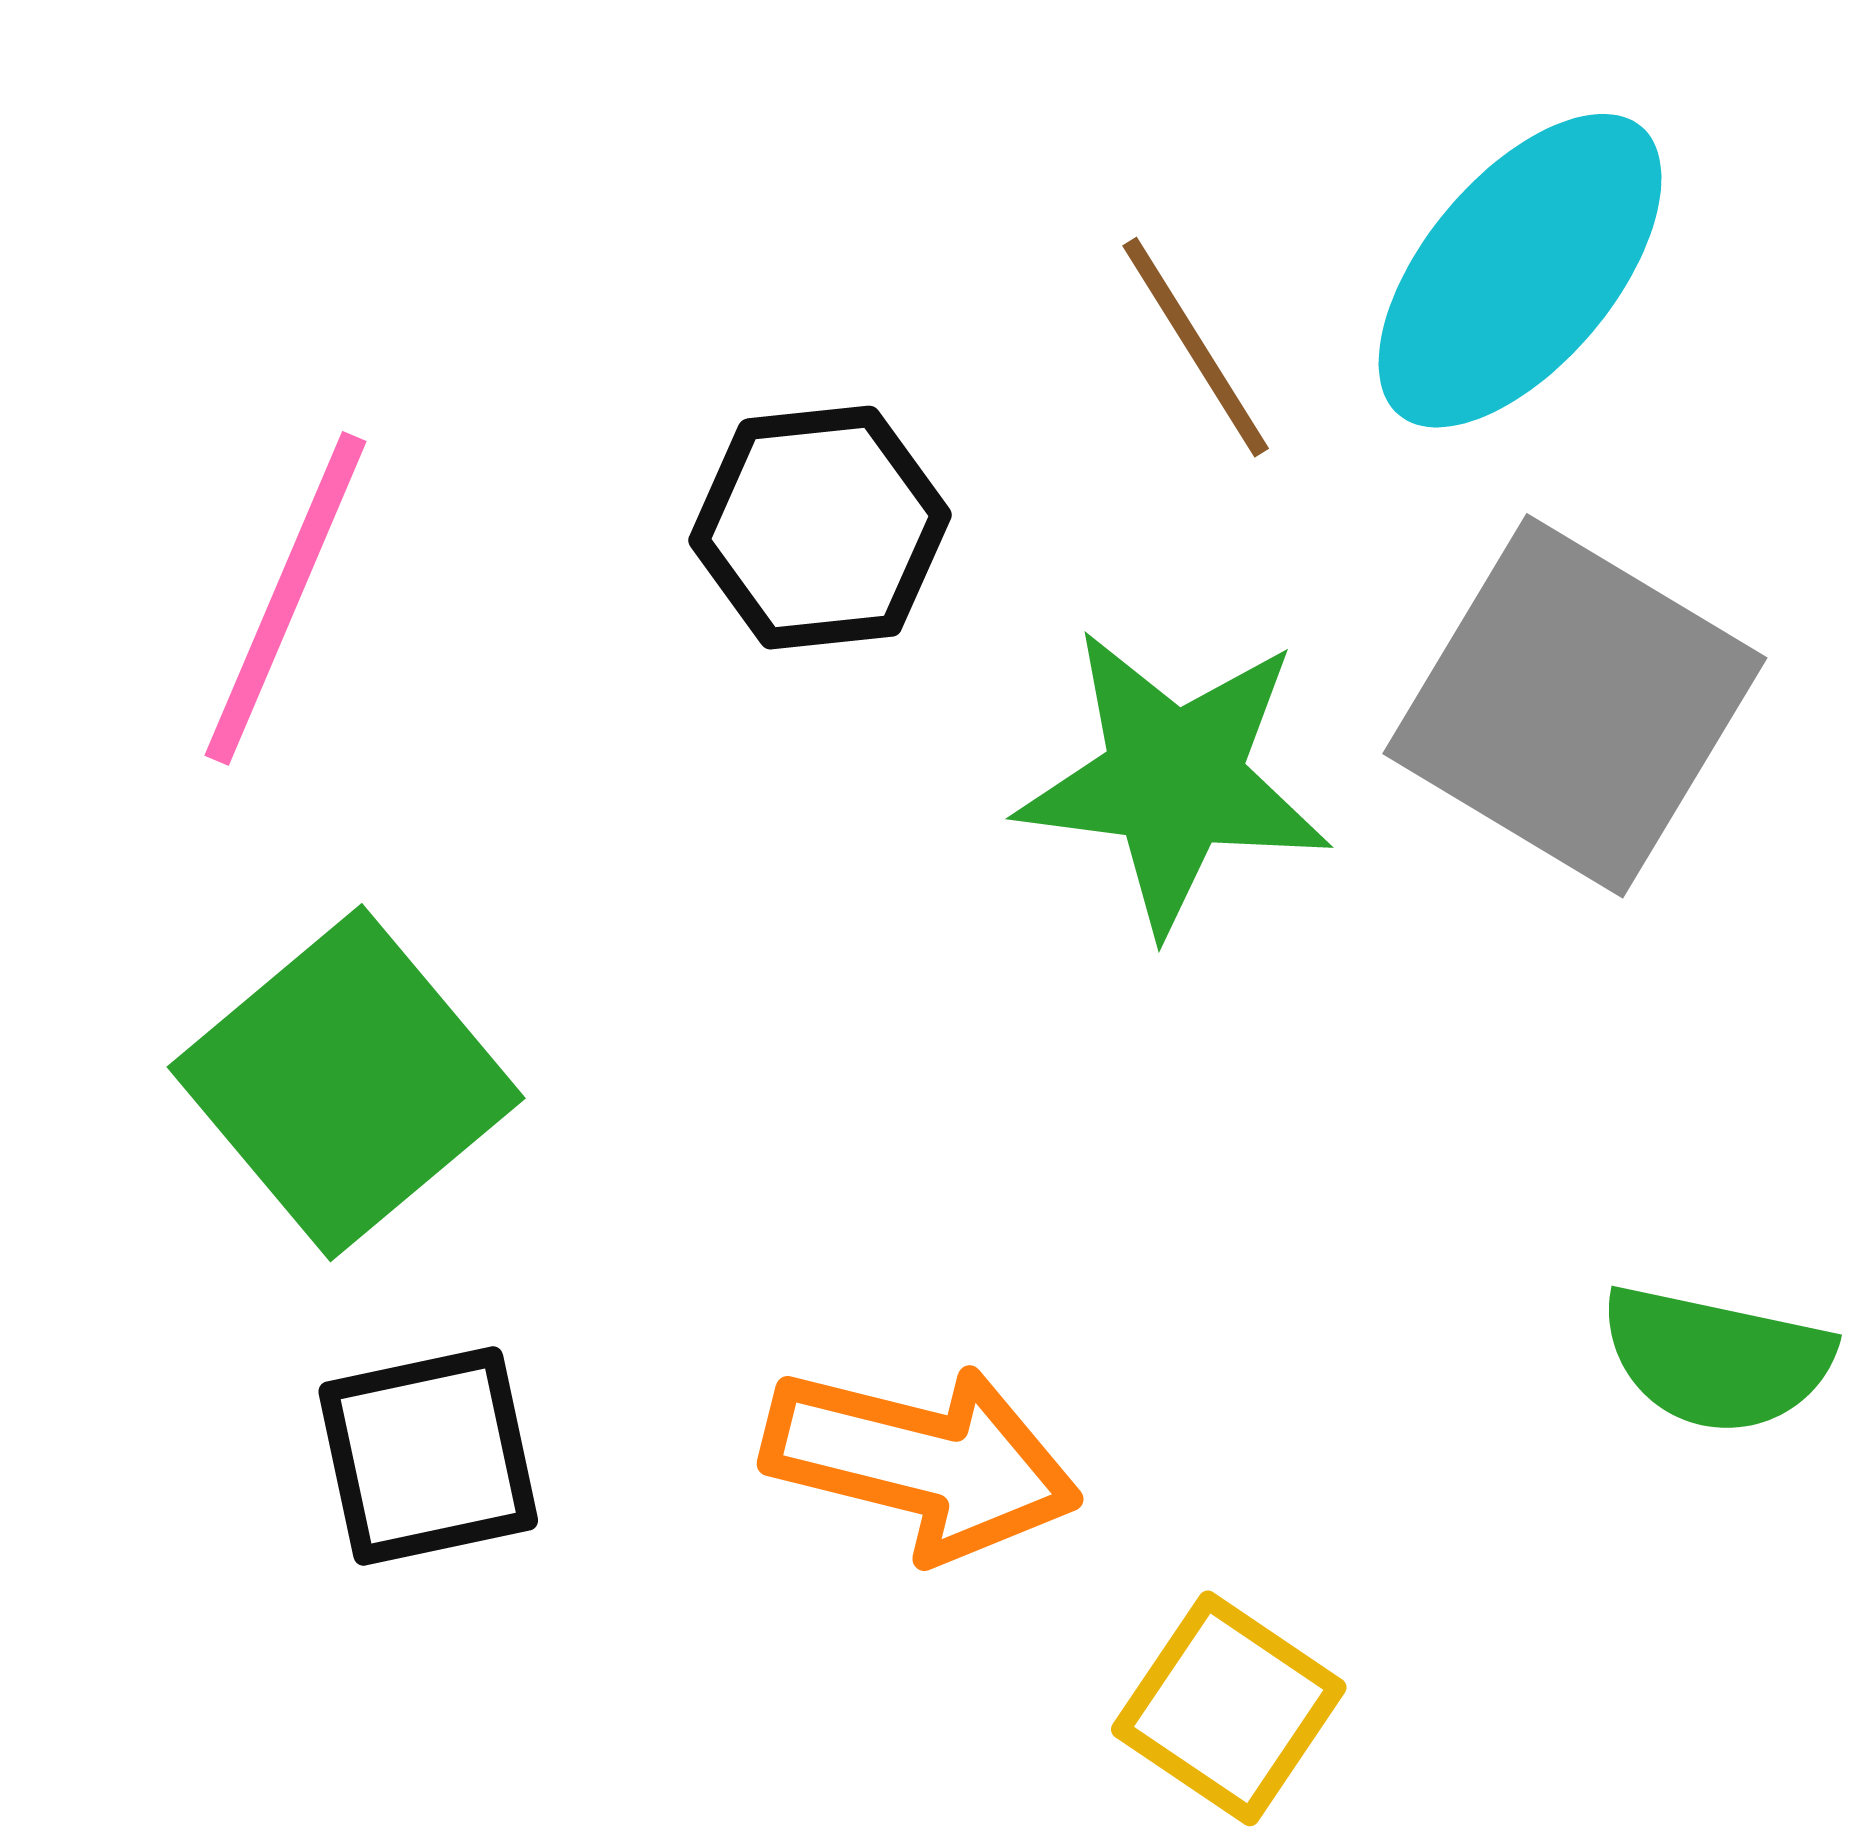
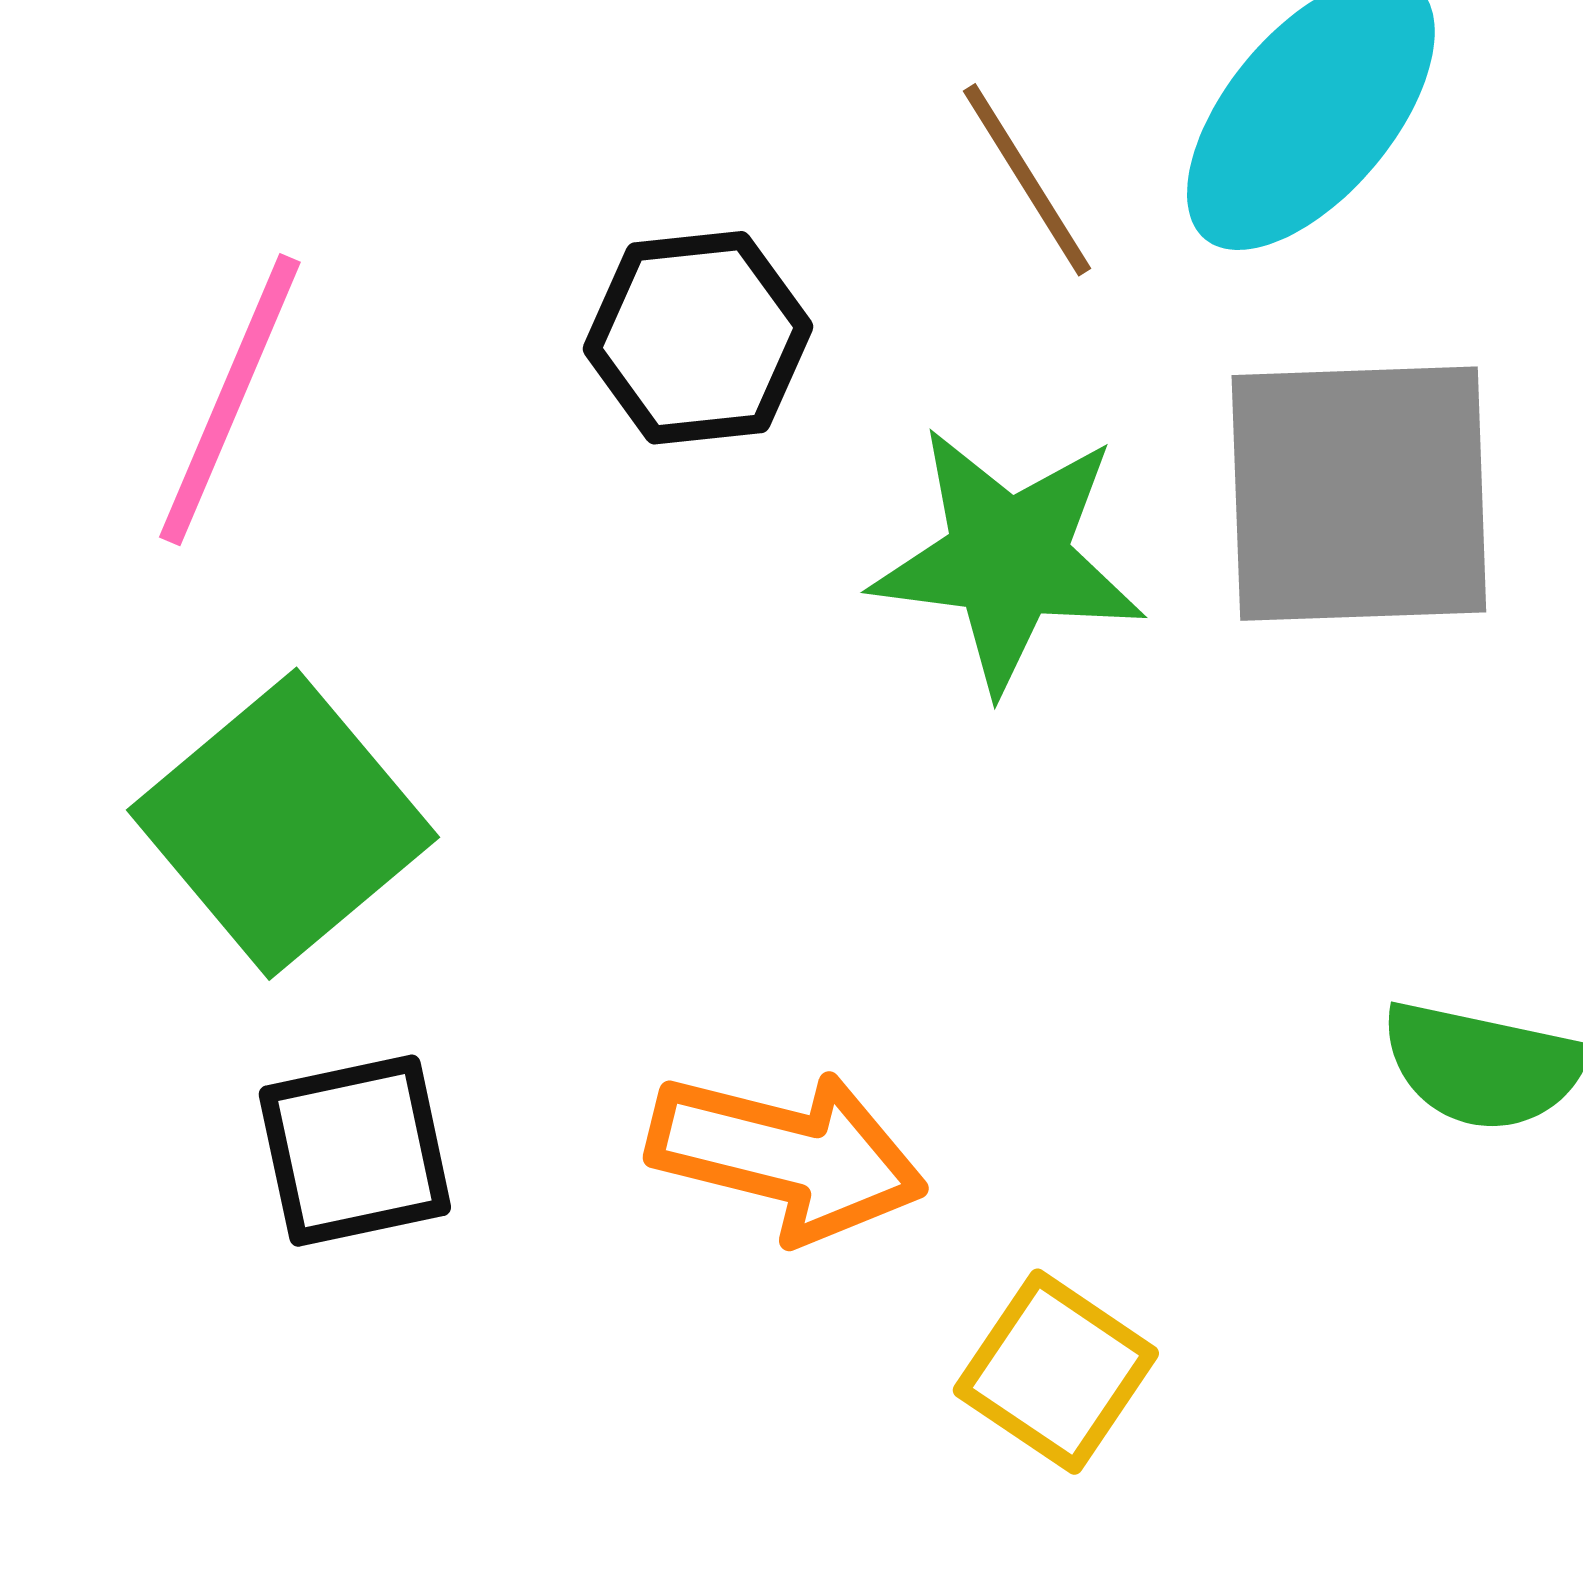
gray square: (1575, 706) -> (1359, 494), turned -33

